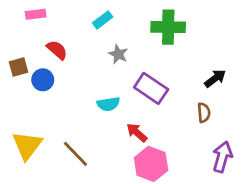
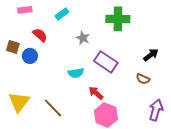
cyan rectangle: (103, 20) -> (62, 14), moved
brown square: (19, 67) -> (13, 47), turned 32
brown semicircle: (204, 113) -> (143, 79), turned 120

